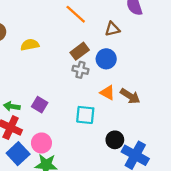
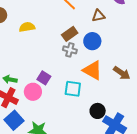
orange triangle: (107, 93) -> (92, 70), size x1.5
brown arrow: (130, 96) -> (122, 73), moved
purple square: (40, 105) -> (44, 78), moved
pink circle: (41, 143) -> (33, 92), moved

